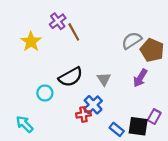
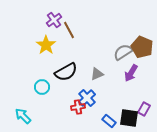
gray semicircle: (132, 40) -> (123, 52), moved
yellow star: (31, 42) -> (46, 45), moved
gray triangle: (104, 79) -> (97, 74), turned 40

